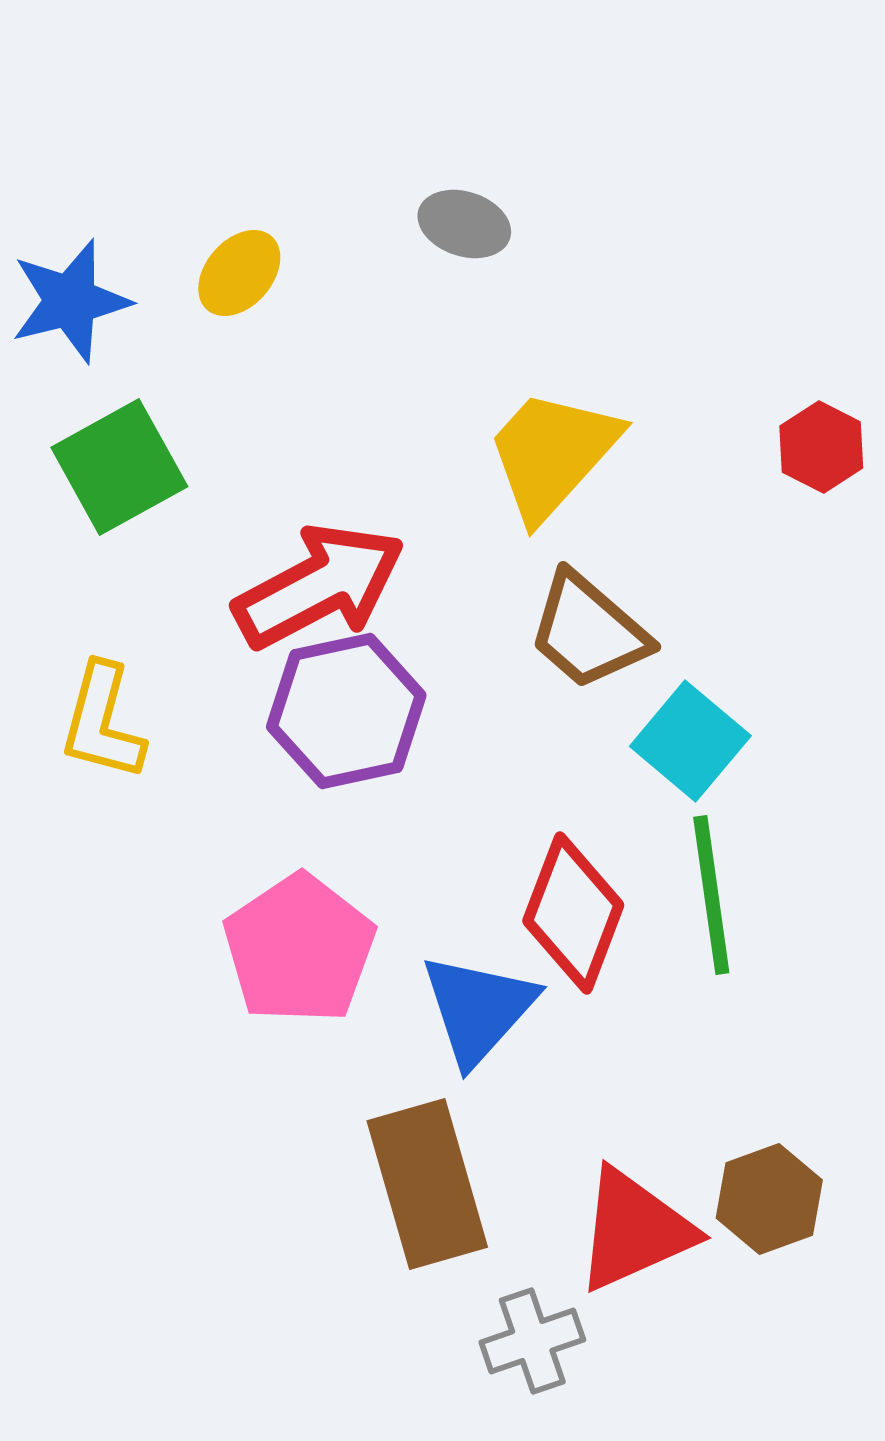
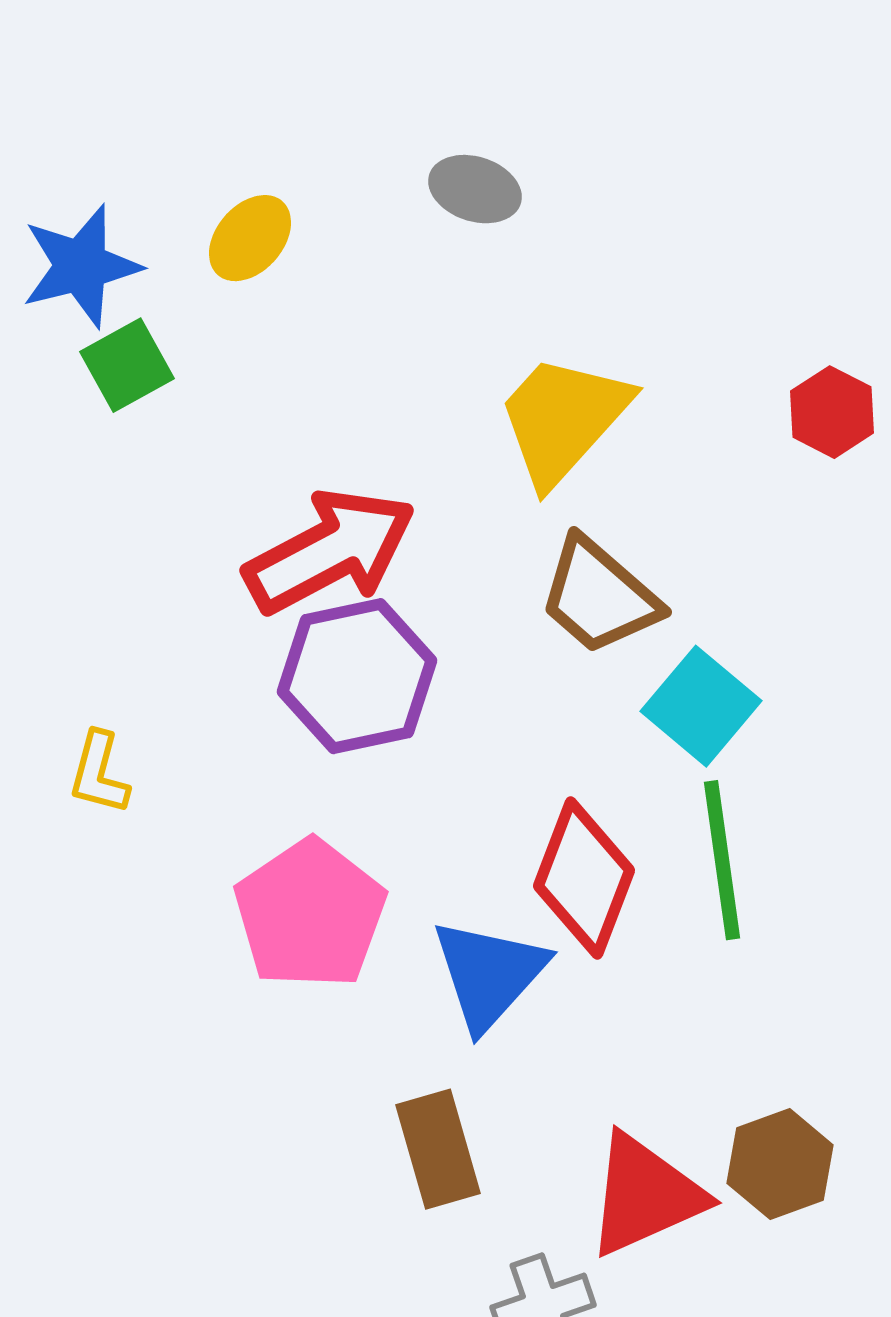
green square: (119, 467) -> (127, 365), moved, size x0.7
yellow L-shape: (102, 722) -> (99, 773), moved, size x0.7
brown rectangle: (427, 1184) -> (438, 1149), size x0.7

